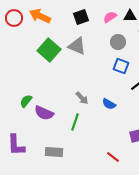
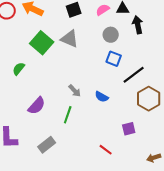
green semicircle: (26, 101) -> (19, 69), moved
purple semicircle: (44, 113) -> (37, 106), turned -72
gray rectangle: (54, 152) -> (47, 145), turned -42

